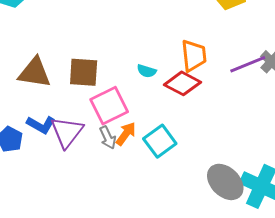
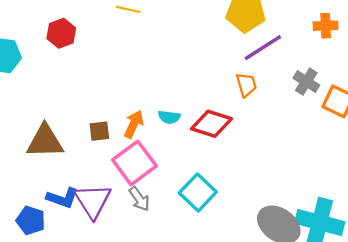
orange trapezoid: (194, 56) -> (246, 85), moved, size x0.7
purple line: (248, 64) -> (263, 48), moved
brown square: (84, 72) -> (99, 131), size x0.6
orange arrow: (126, 134) -> (134, 124), moved

